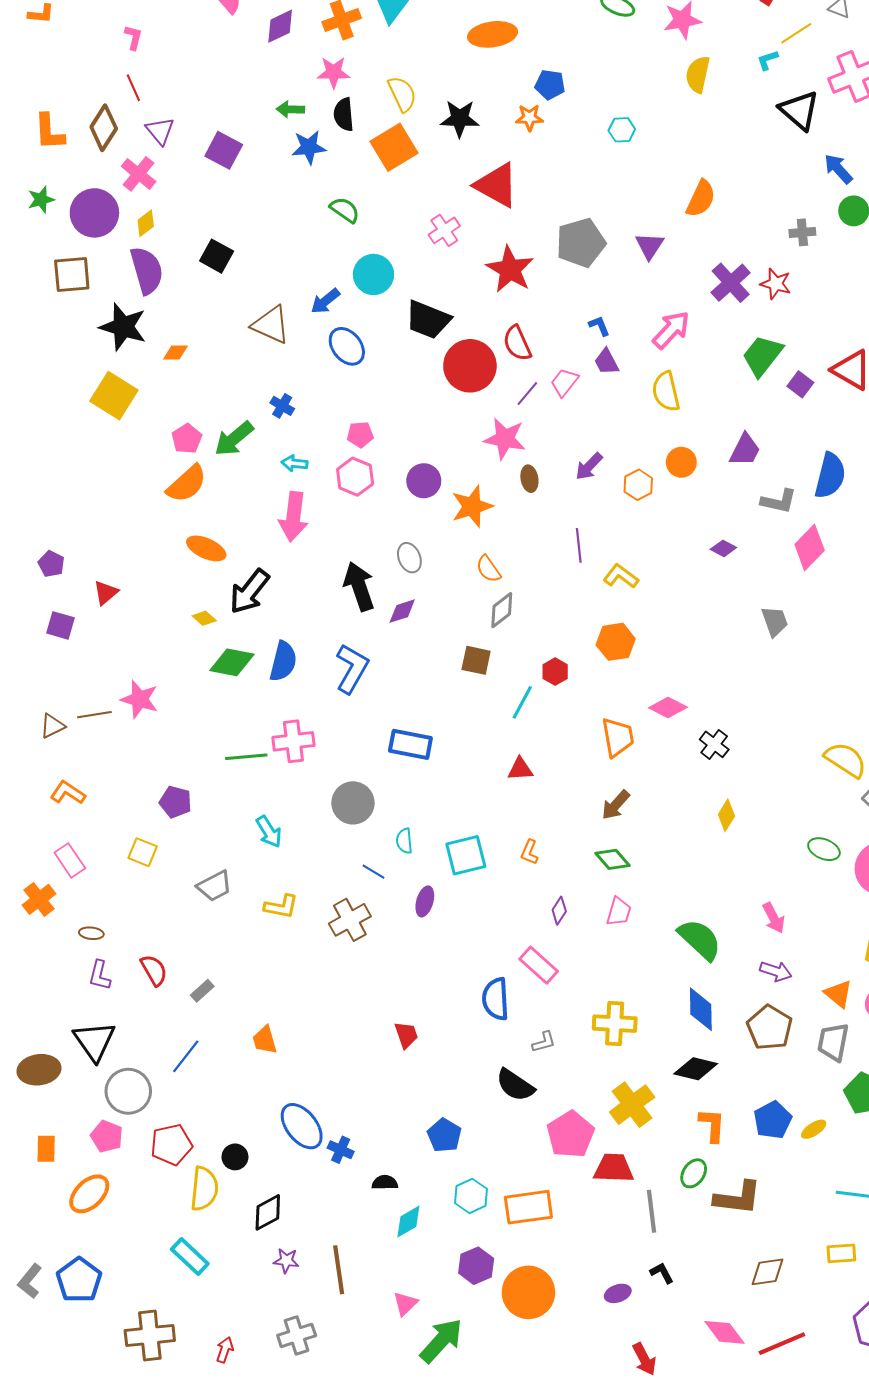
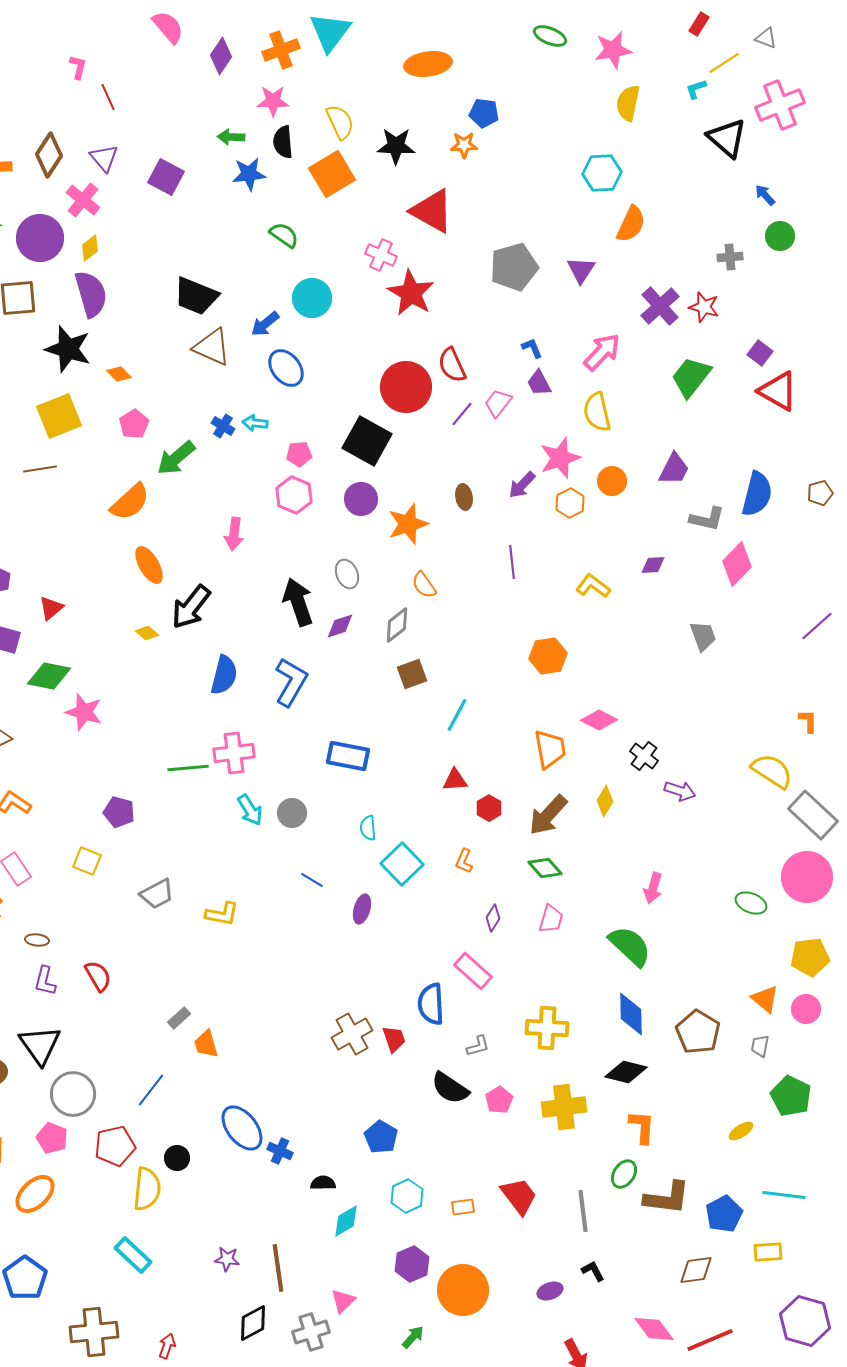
purple diamond: (280, 26) -> (221, 56), turned -30
red line: (133, 88) -> (108, 97), moved
cyan hexagon: (622, 130) -> (602, 173), moved, size x1.5
blue arrow: (838, 169) -> (765, 195), size x0.7
pink cross: (444, 230) -> (381, 255), turned -32
black square: (217, 256) -> (367, 441), moved, size x1.5
red star: (510, 269) -> (411, 293), moved
black trapezoid: (428, 320) -> (196, 296), moved
orange diamond: (175, 352) -> (119, 374), turned 45
purple square: (800, 384) -> (760, 353), moved
yellow square: (114, 396) -> (59, 416), turned 36
pink pentagon: (187, 439) -> (134, 424), moved
pink star: (505, 439) -> (560, 458), moved, turned -30
cyan arrow: (294, 463) -> (255, 423), moved
pink arrow: (293, 517) -> (234, 534), size x0.7
orange ellipse: (206, 548) -> (149, 565), turned 36
purple diamond: (723, 548) -> (653, 565), turned -30
yellow L-shape: (621, 576) -> (593, 586), moved
gray diamond: (502, 610) -> (397, 625), moved
brown square: (476, 660) -> (412, 674), turned -32
green diamond: (232, 662) -> (49, 676), moved
red hexagon: (555, 672) -> (489, 808), moved
brown line: (94, 715) -> (40, 469), moved
gray circle: (353, 803) -> (292, 813), size x0.7
brown arrow: (616, 805) -> (548, 815), size x1.4
yellow diamond: (726, 815) -> (605, 801), moved
cyan arrow: (269, 832) -> (250, 810), moved
cyan semicircle: (404, 841) -> (368, 828), moved
green ellipse: (824, 849) -> (751, 903), moved
cyan square: (466, 855) -> (402, 864), turned -30
pink arrow: (774, 918) -> (653, 888), moved, turned 44
brown cross: (350, 920) -> (352, 1034), moved
purple arrow: (776, 971) -> (680, 791), moved
gray rectangle: (202, 991) -> (179, 1018), moved
red trapezoid: (406, 1035) -> (394, 1039), moved
gray trapezoid: (833, 1042) -> (760, 1046), size x0.6
blue line: (186, 1056) -> (151, 1090), moved
yellow cross: (632, 1105) -> (564, 1107), turned 30
blue pentagon: (773, 1120) -> (724, 1214), moved
pink pentagon: (571, 1134) -> (499, 1100), moved, size x0.6
red trapezoid: (614, 1168) -> (519, 1196), moved, turned 51
orange rectangle: (528, 1207) -> (463, 1207), size x0.5
black diamond: (268, 1212) -> (253, 1323), moved
gray cross: (297, 1335) -> (311, 1332), moved
green arrow: (441, 1341) -> (413, 1337), moved, size x0.5

